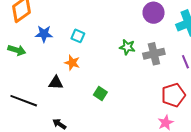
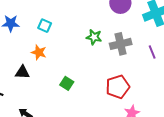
red pentagon: (173, 95) -> (118, 87), moved

